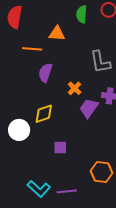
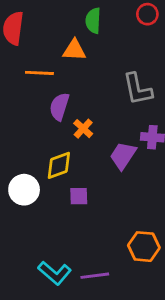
green semicircle: (82, 14) -> (93, 21), moved
orange cross: (75, 88) -> (83, 129), moved
purple square: (60, 147) -> (79, 196), moved

